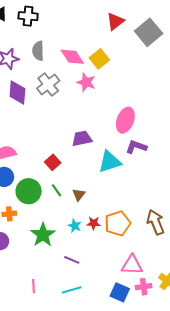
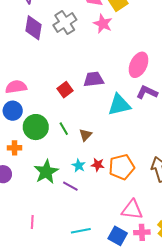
red square: (53, 162) -> (65, 90), moved
purple line: (72, 260) -> (70, 186), moved
cyan line: (72, 290) -> (81, 231), moved

